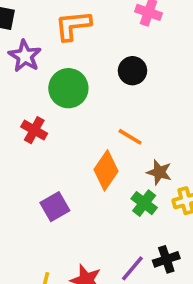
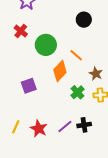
green circle: (68, 88) -> (46, 45), moved
red cross: (34, 130) -> (21, 31), moved
brown star: (159, 172) -> (96, 74), moved

